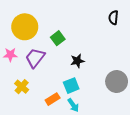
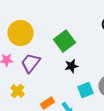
green square: (58, 38) -> (64, 41), moved, size x1.5
cyan square: (71, 86) -> (86, 90), moved

